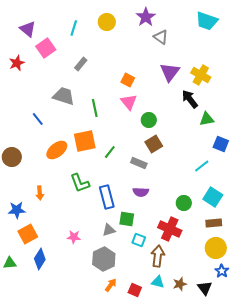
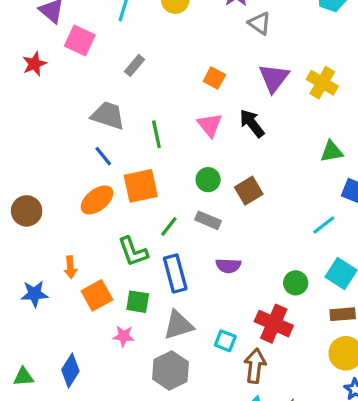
pink square: (46, 48) -> (80, 40), turned -30
orange square: (128, 80) -> (214, 78), moved
black arrow: (190, 99) -> (252, 123), moved
blue line: (38, 119) -> (103, 156), moved
green circle: (149, 120) -> (208, 180), moved
green line: (110, 152) -> (169, 227), moved
gray rectangle: (139, 163) -> (208, 220), moved
green square: (127, 219) -> (138, 302), moved
gray triangle: (109, 230) -> (178, 325), size x1.5
orange square: (28, 234) -> (97, 295), moved

